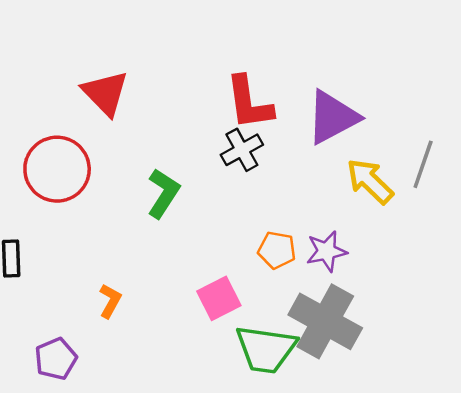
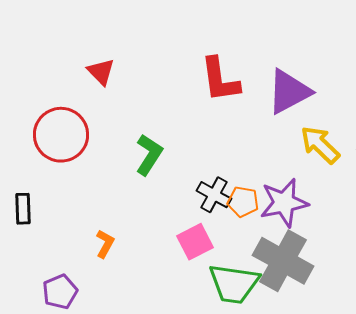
red triangle: (105, 93) -> (101, 72), size x0.7
black cross: (242, 150) -> (214, 195), moved, turned -32
purple star: (326, 251) -> (284, 203), size x1.4

